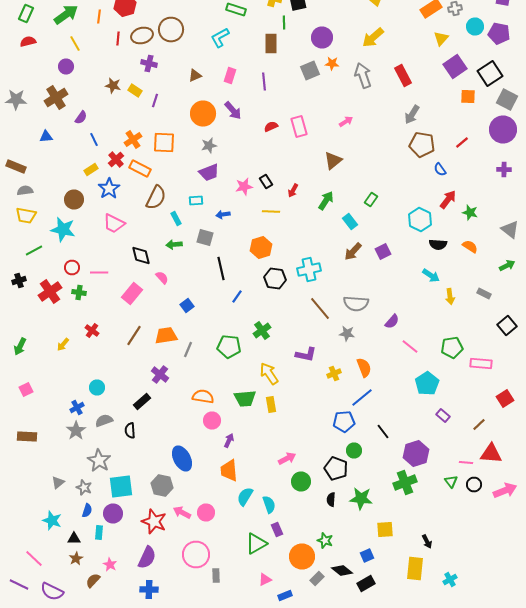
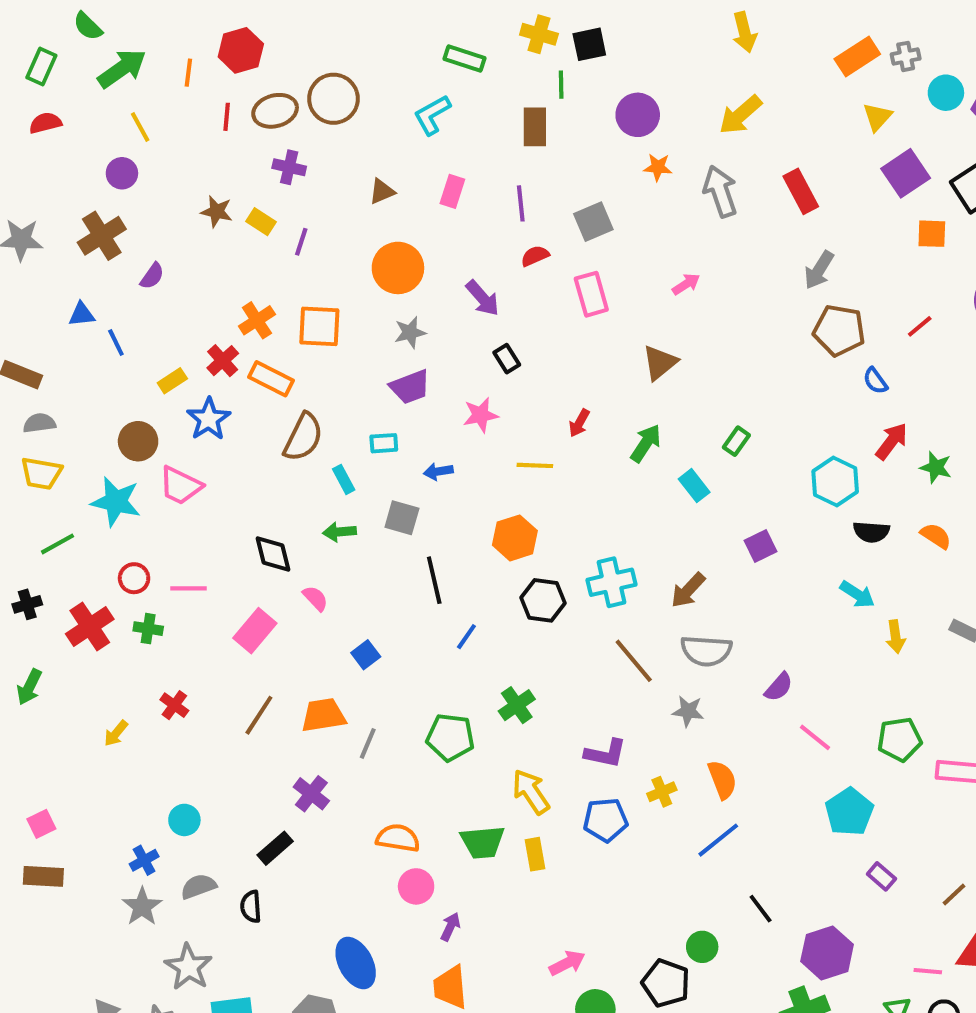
gray square: (310, 70) -> (593, 222), moved
purple arrow: (233, 110) -> (483, 298), moved
red semicircle: (271, 126) -> (535, 256), moved
blue line: (94, 140) -> (116, 342), moved
black rectangle: (266, 182) -> (507, 359), moved
pink trapezoid: (114, 224) -> (180, 486), moved
brown arrow: (353, 252) -> (688, 590), moved
green arrow: (20, 346) -> (29, 687), moved
blue pentagon: (344, 422) -> (605, 820), moved
brown rectangle: (27, 436) -> (43, 876), moved

